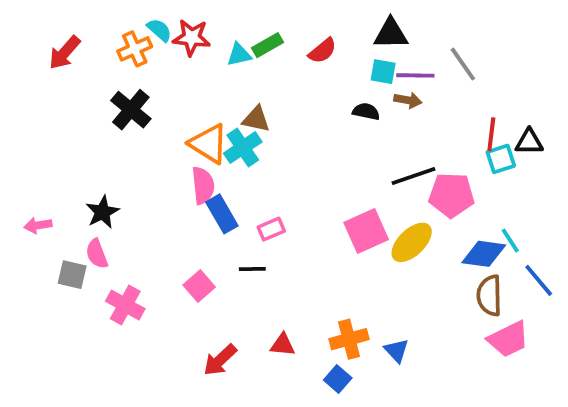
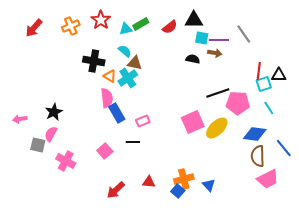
cyan semicircle: (159, 30) -> (125, 51), moved
black triangle: (391, 34) -> (194, 20), moved
red star: (192, 38) -> (101, 20), turned 30
black cross: (131, 110) -> (94, 61), moved, turned -30
orange triangle: (209, 144) -> (110, 76), size x0.6
cyan line: (510, 240) -> (269, 108), moved
pink semicircle: (97, 254) -> (51, 134), turned 49
blue square: (338, 379) -> (178, 191), moved

